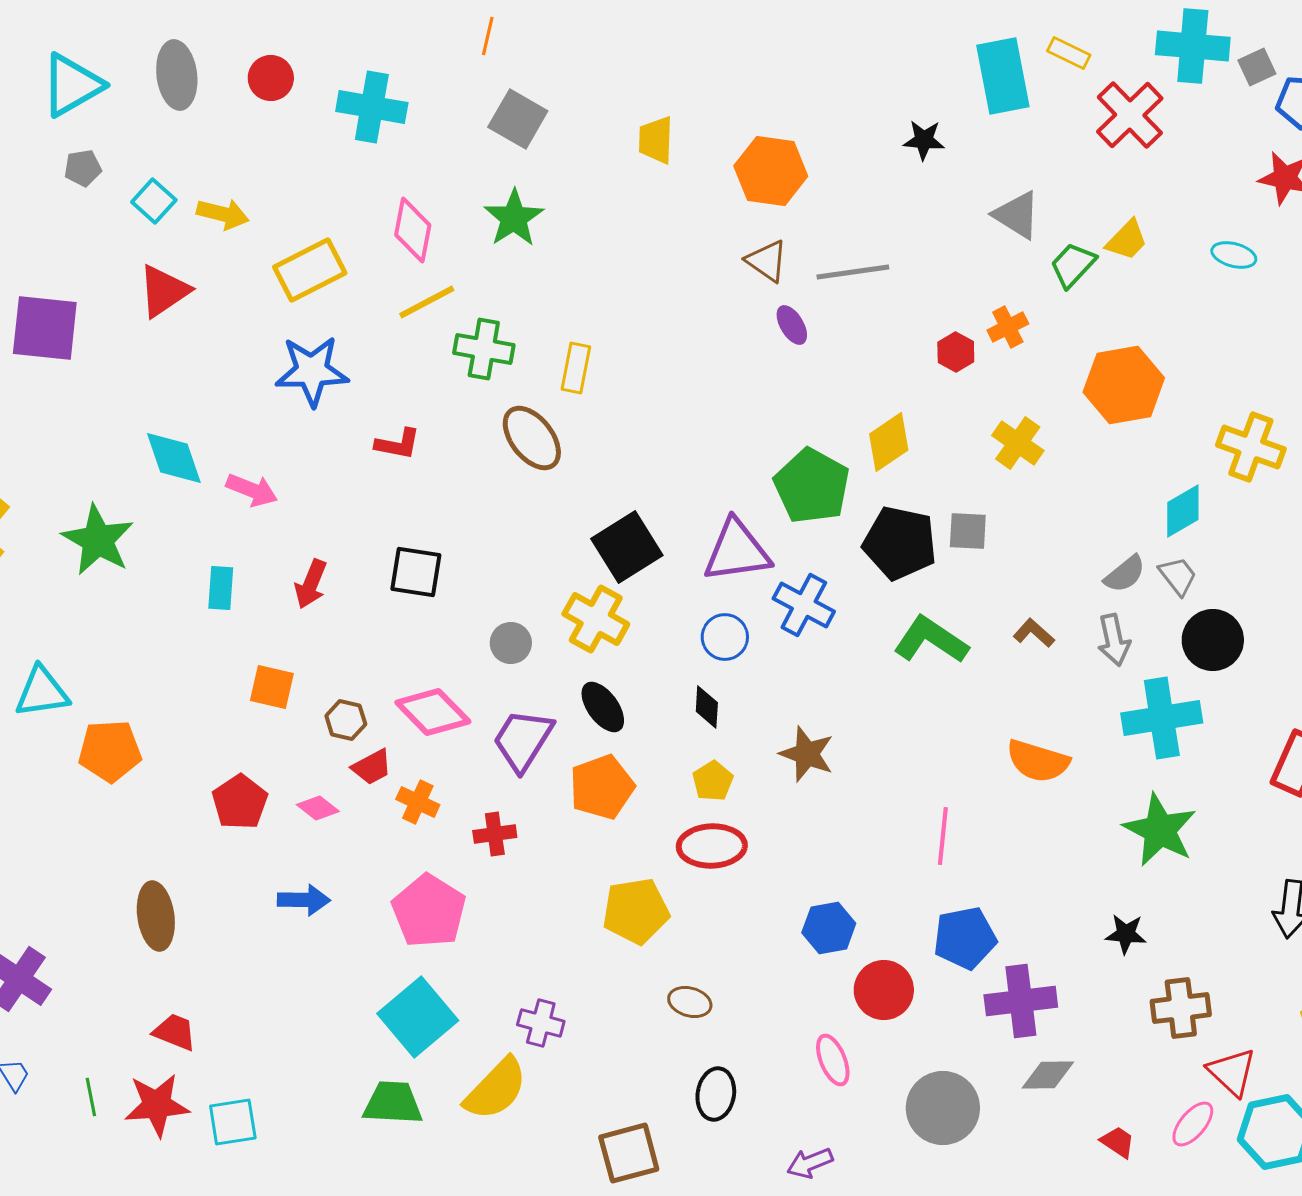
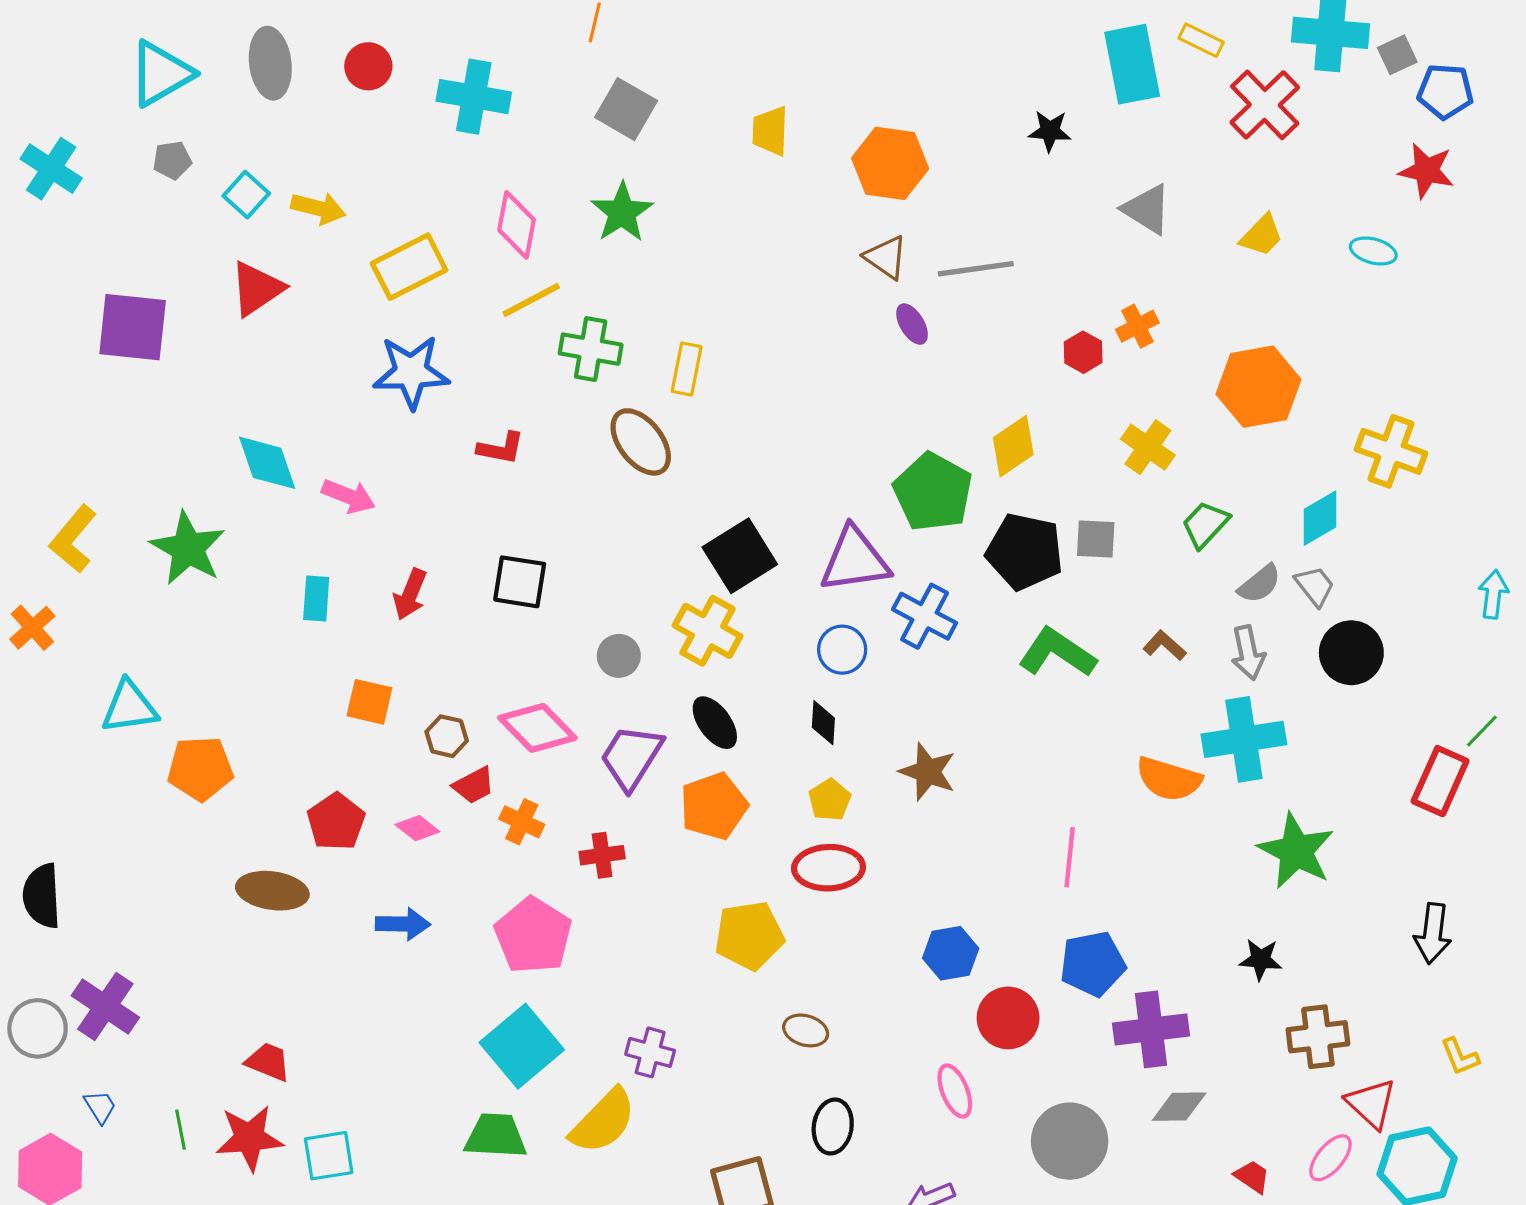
green trapezoid: (1073, 265) -> (1205, 524), moved
cyan cross: (1162, 718) -> (1244, 739), moved
brown ellipse: (156, 916) -> (272, 891), moved, turned -74

